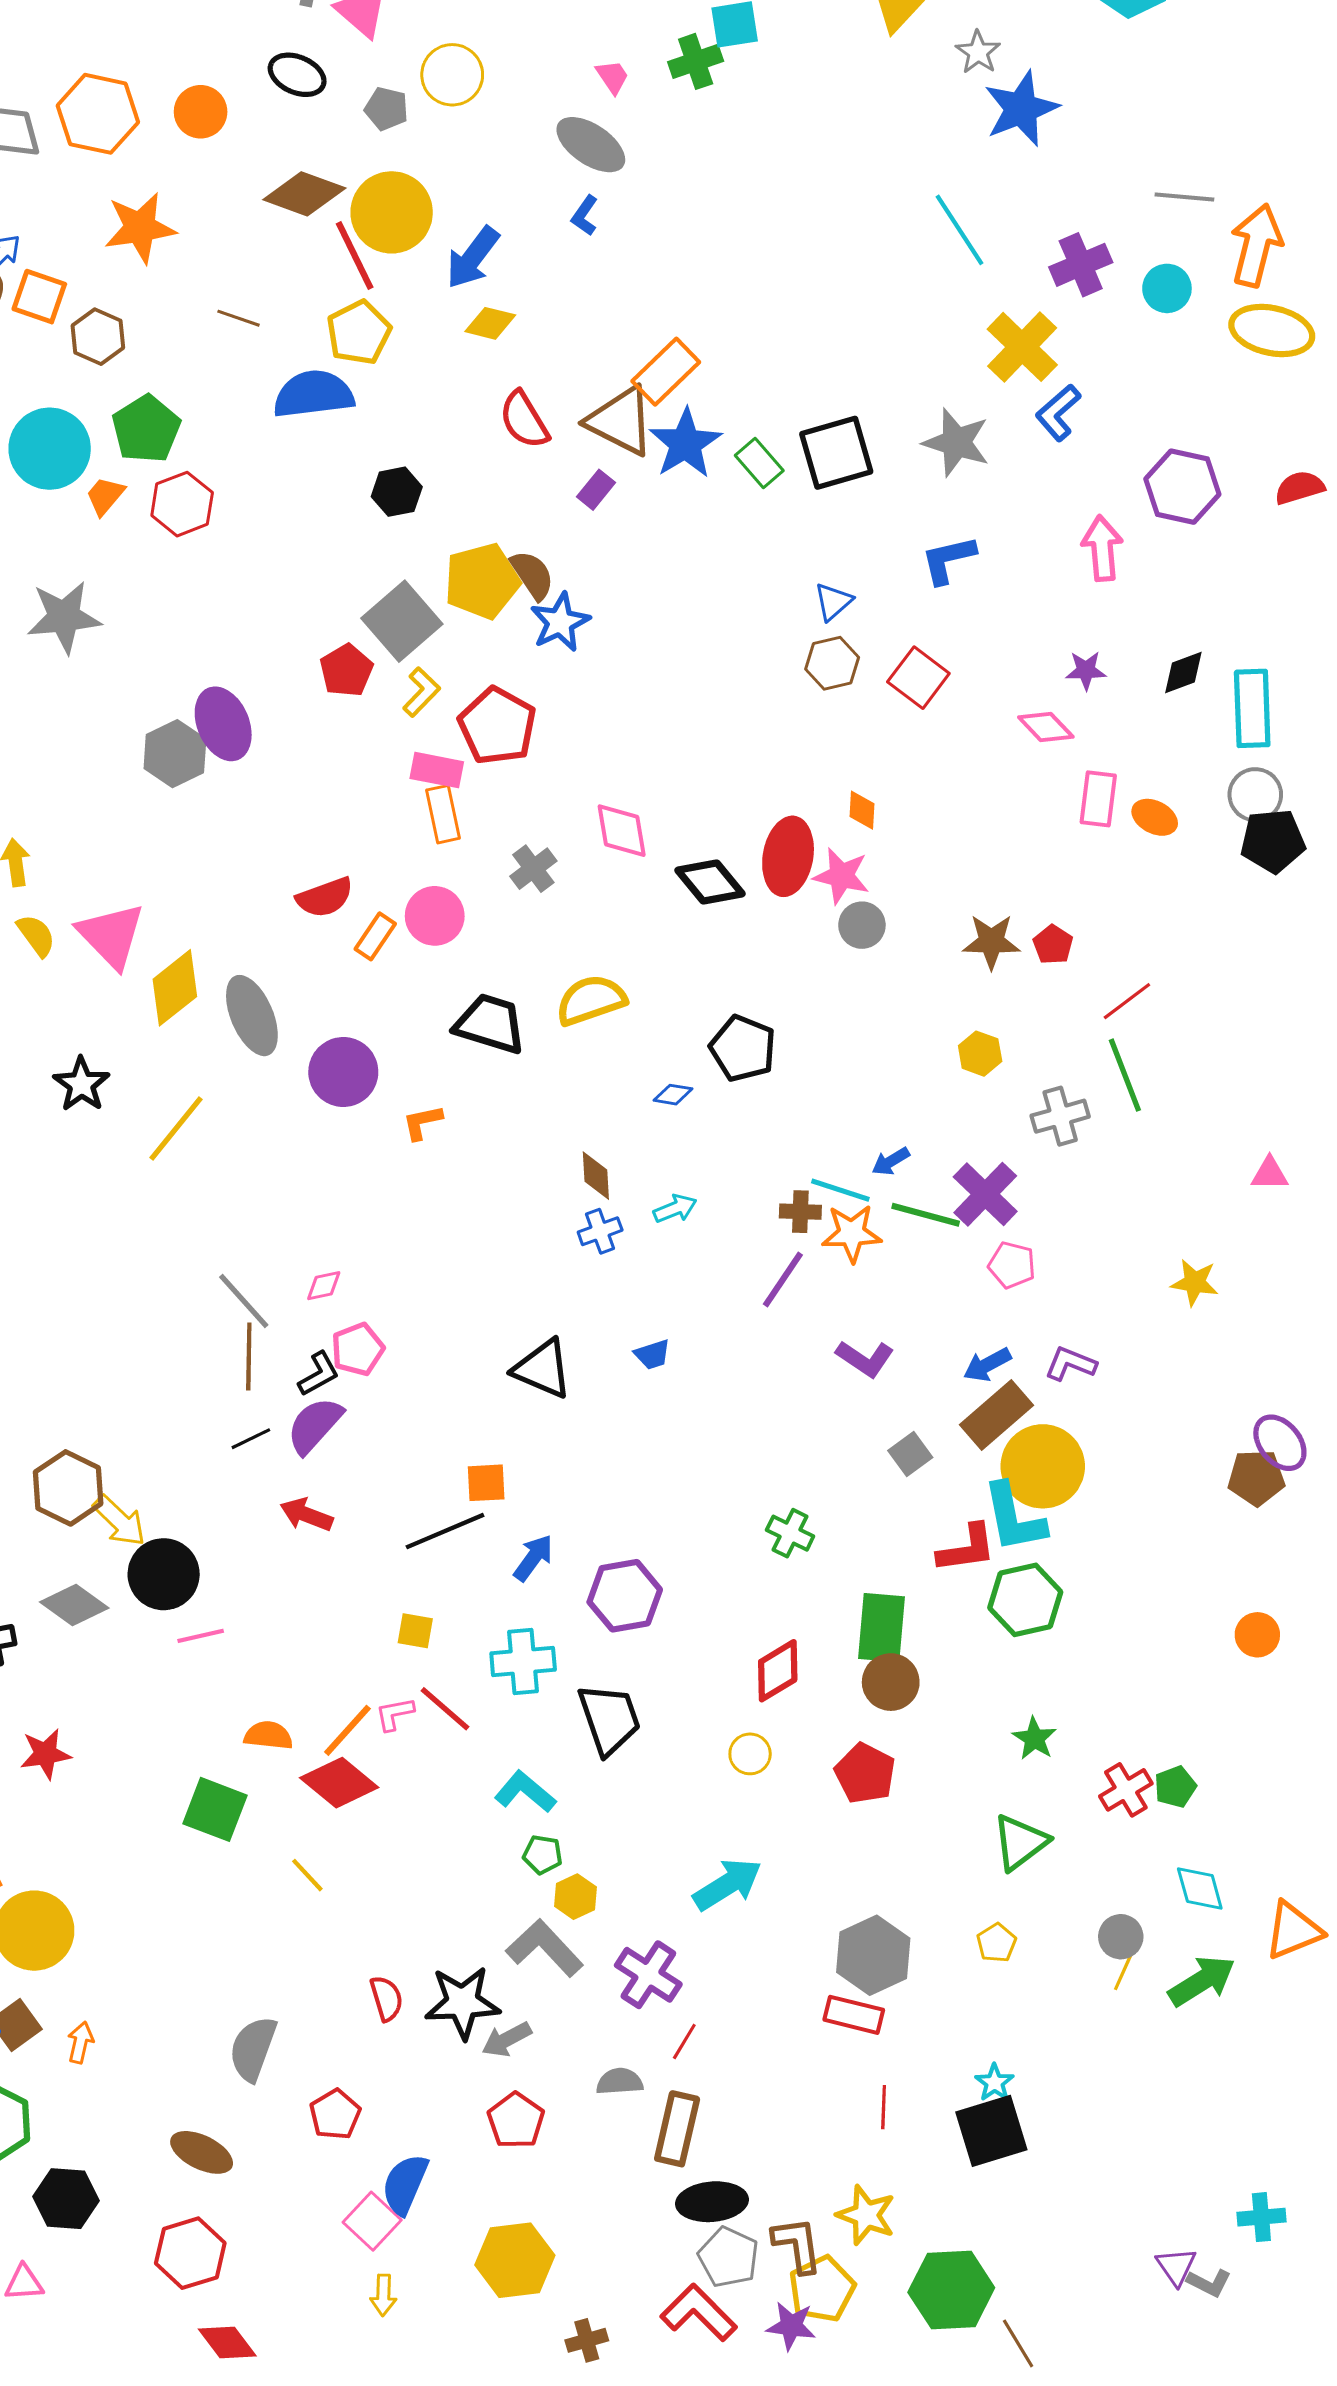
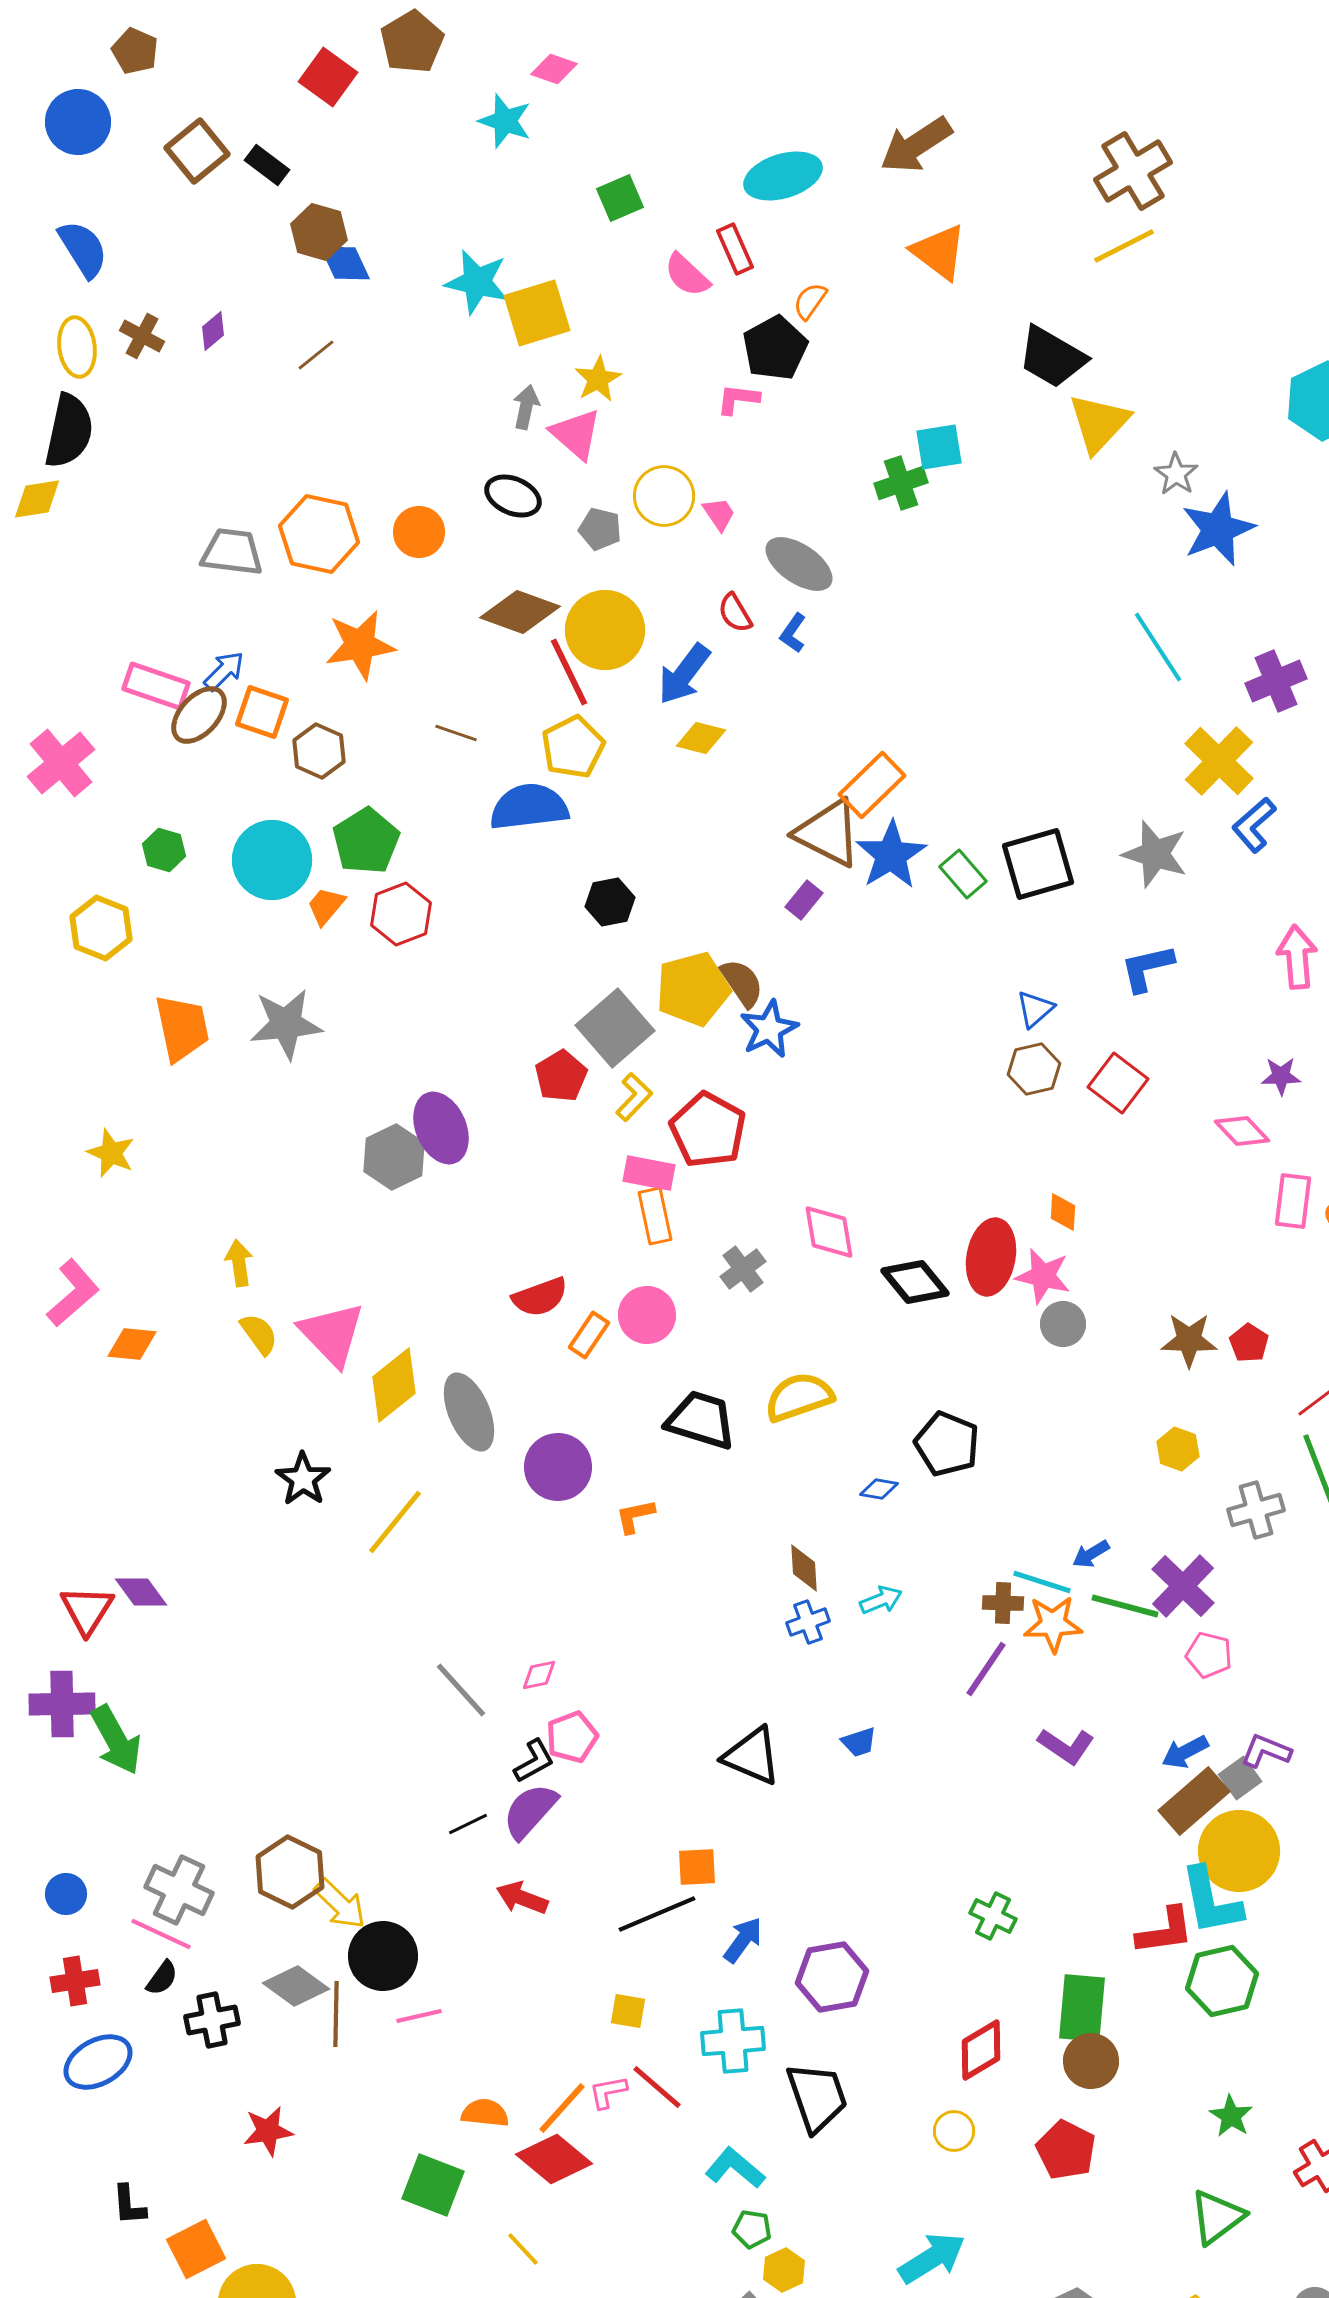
pink trapezoid: (612, 77) -> (719, 514), moved
red semicircle: (524, 420) -> (735, 613), moved, size x0.7
brown line: (249, 1356) -> (336, 2014), moved
gray square: (910, 1454) -> (1240, 1778), moved

